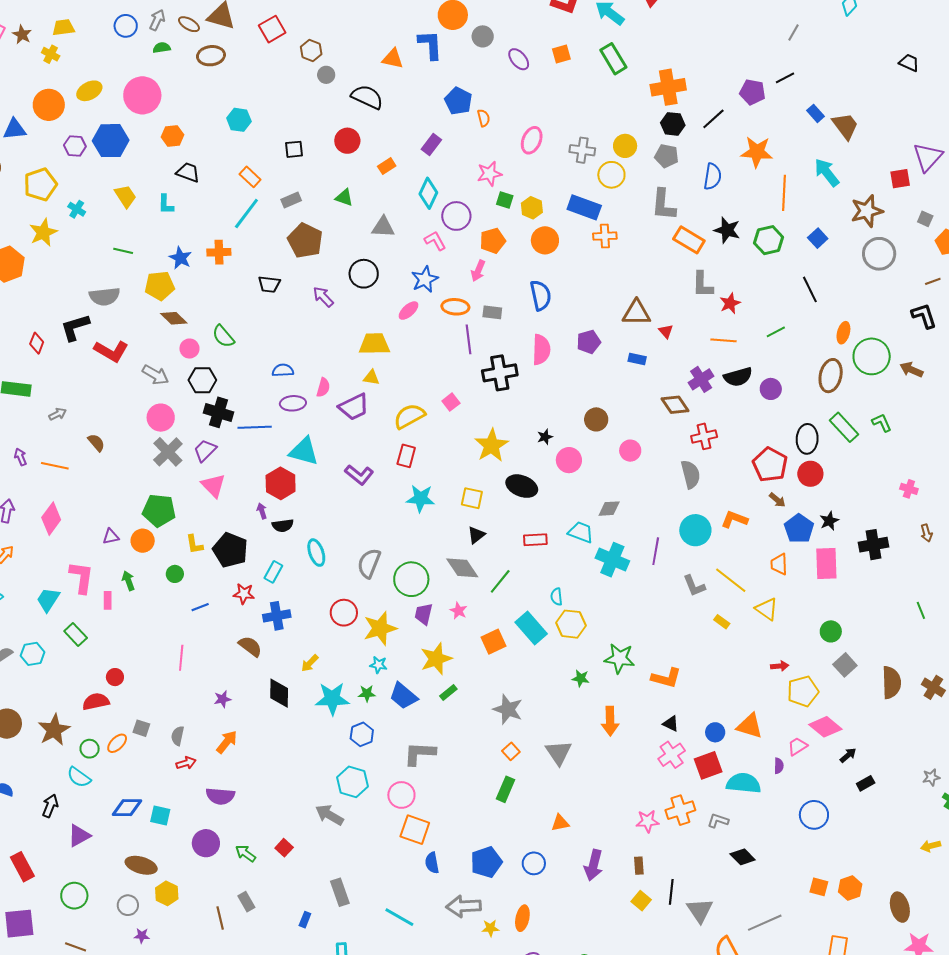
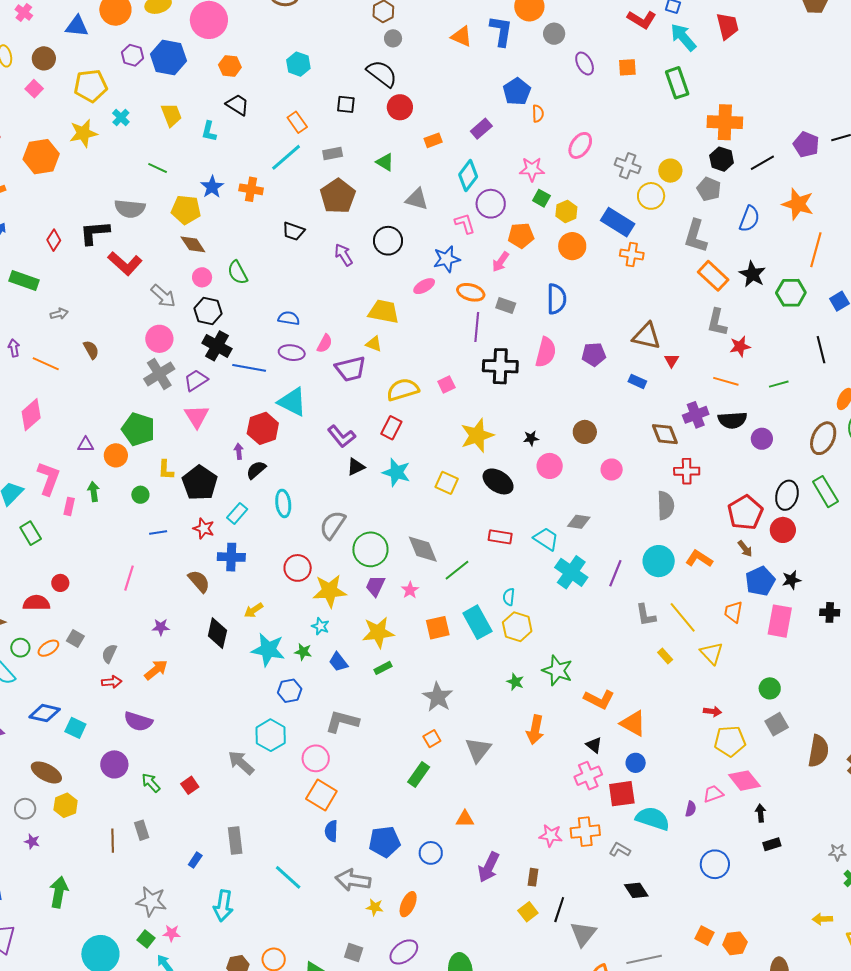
black semicircle: (367, 97) -> (382, 74), moved
black semicircle: (283, 525) -> (256, 470), turned 135
black triangle: (476, 535) -> (356, 467), moved
black cross: (873, 545) -> (830, 612), size x0.7
blue trapezoid: (403, 696) -> (338, 662), size x0.7
orange triangle: (750, 726) -> (633, 723), moved
black arrow: (848, 755) -> (761, 813), turned -66

